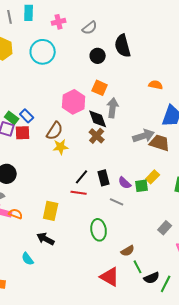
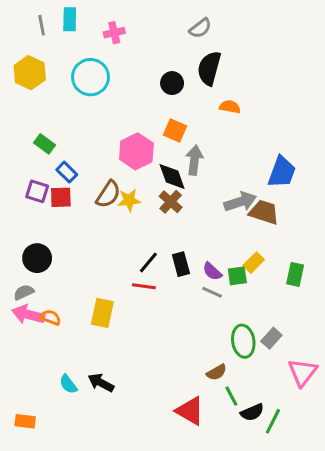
gray semicircle: (90, 28) -> (200, 28), moved
black semicircle: (123, 46) -> (209, 68), turned 30
orange semicircle: (156, 85) -> (230, 107), moved
green rectangle: (12, 118) -> (45, 144), moved
yellow star: (61, 147) -> (129, 200), moved
gray line: (117, 202) -> (212, 292), moved
green ellipse: (99, 230) -> (243, 341), moved
black arrow: (46, 239) -> (101, 383), moved

